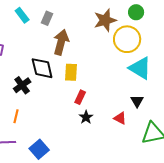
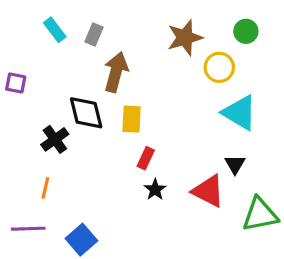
green circle: (136, 12) -> (246, 31), moved
yellow circle: (127, 39) -> (219, 67), size x0.7
red triangle: (120, 118) -> (208, 191), size x1.6

